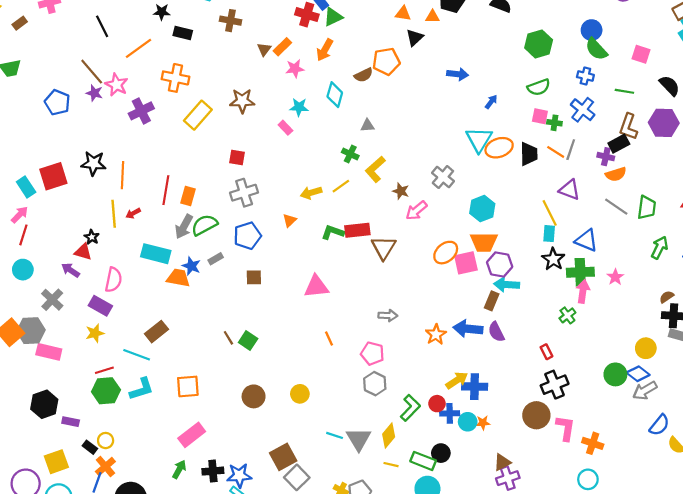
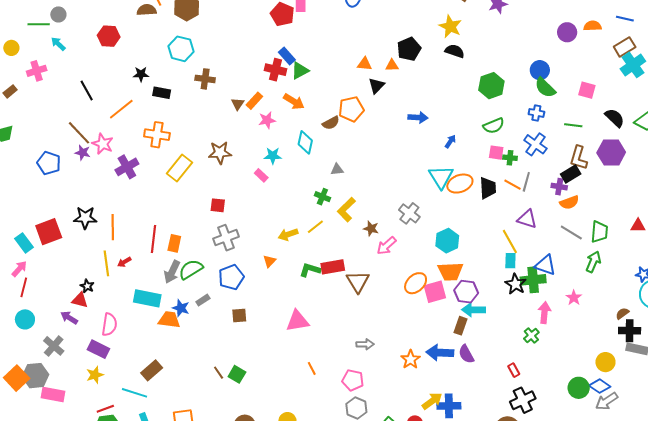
orange arrow: (325, 50) -> (294, 102), turned -85
green arrow: (660, 248) -> (593, 262), moved
green cross: (580, 272) -> (533, 280), moved

